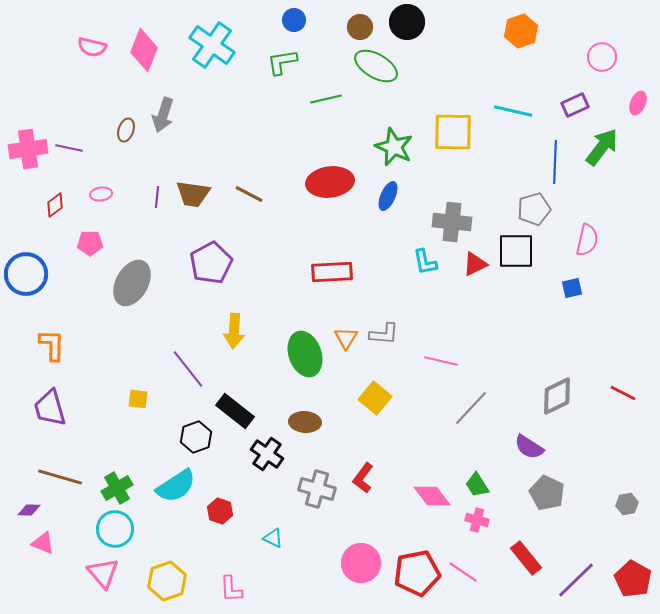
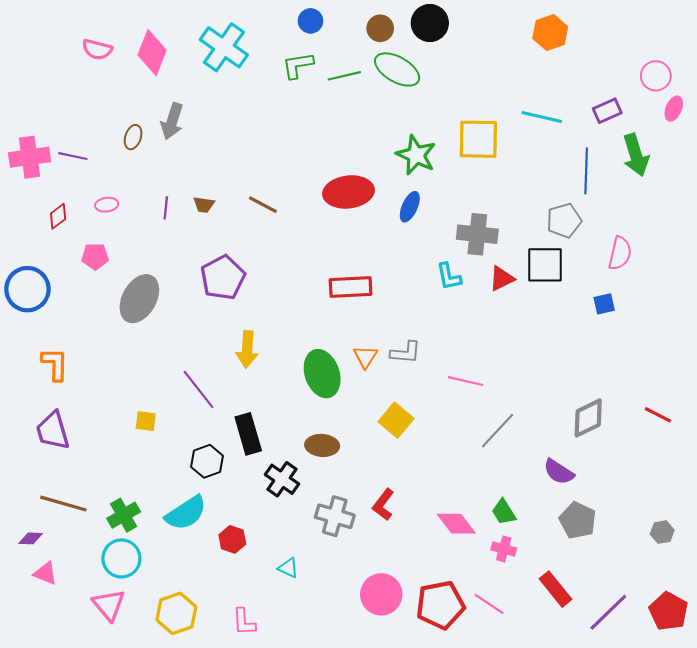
pink circle: (602, 57) -> (656, 76), moved
green line: (326, 99) -> (344, 76), moved
green arrow: (602, 147) -> (636, 155), turned 126
brown trapezoid: (193, 194) -> (204, 205), size x0.6
black rectangle: (235, 411) -> (248, 434), turned 36

